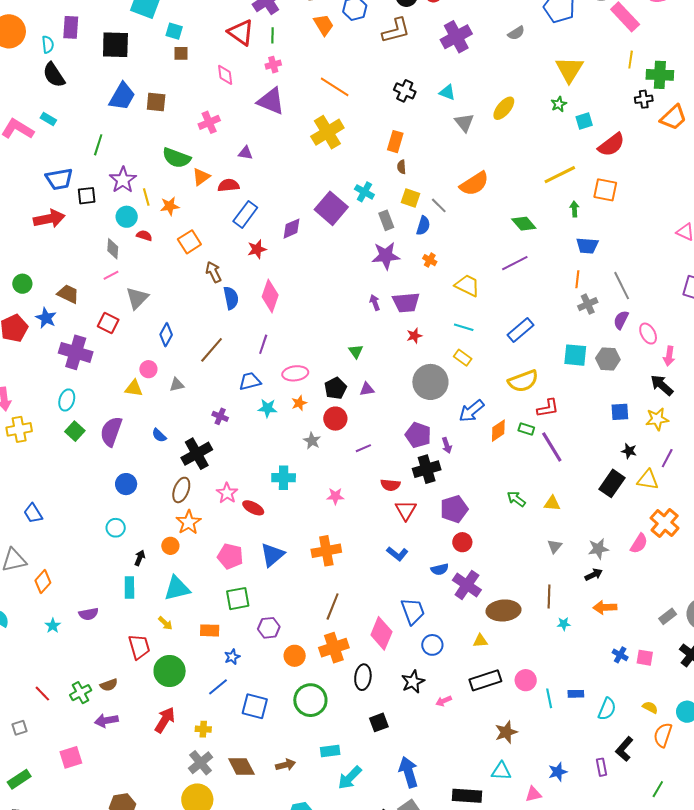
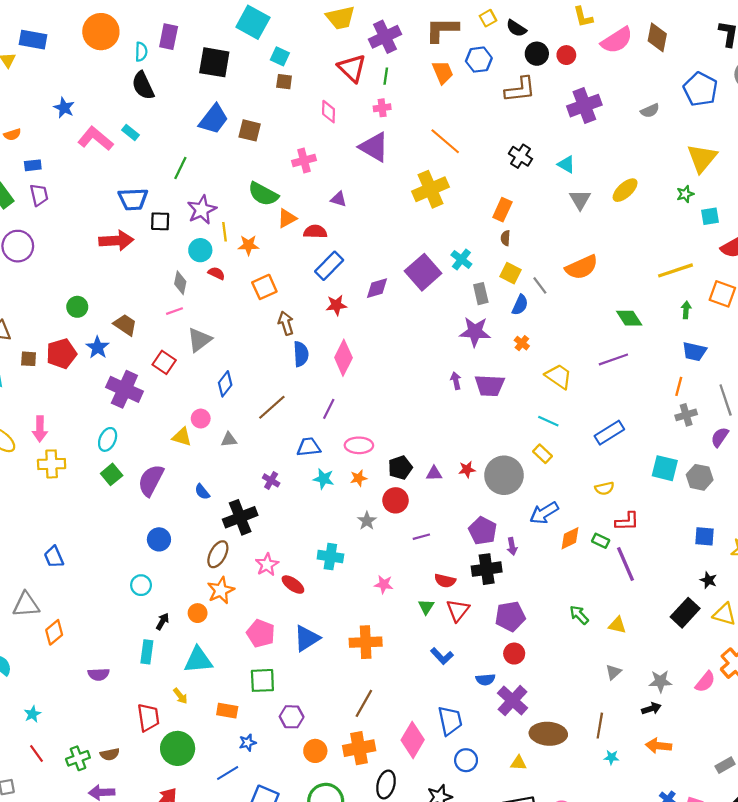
red star: (414, 336) -> (467, 469), moved
green triangle: (356, 351) -> (426, 607), moved
yellow semicircle: (523, 381) -> (604, 488), size x0.6
cyan star: (53, 626) -> (33, 714), moved

